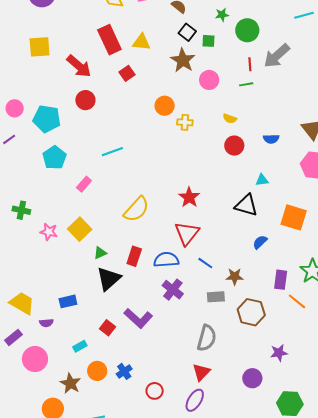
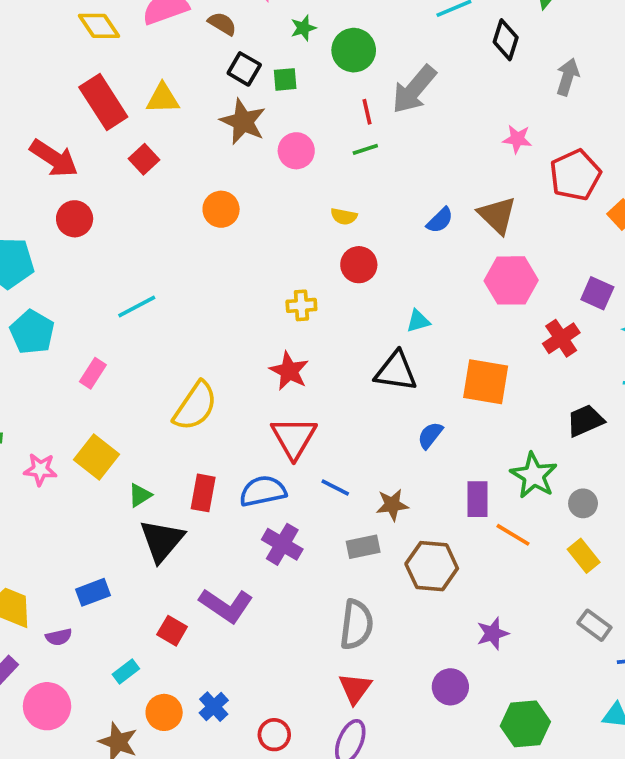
yellow cross: (185, 122) -> (301, 305), moved
blue semicircle: (271, 139) -> (440, 220), moved, turned -35

